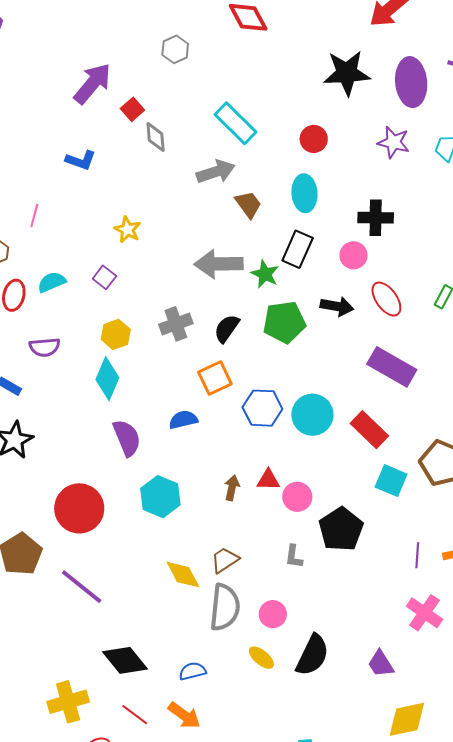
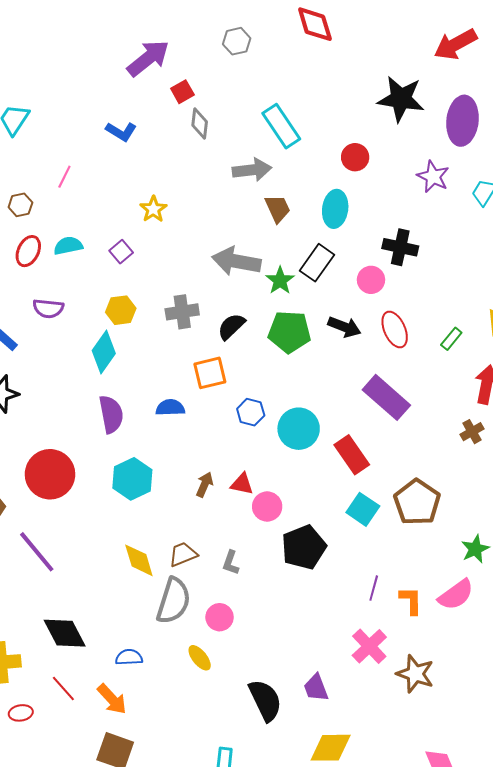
blue hexagon: (262, 408) -> (251, 412), size x0.7
gray L-shape: (294, 557) -> (231, 563), moved
black semicircle: (312, 655) -> (265, 700), moved, turned -63

